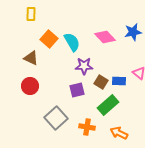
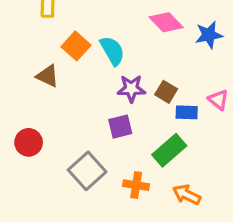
pink diamond: (105, 37) -> (166, 22), moved
brown square: (101, 82) -> (166, 92), moved
red circle: (30, 86) -> (29, 142), moved

